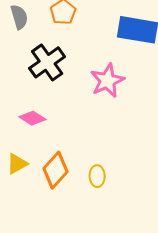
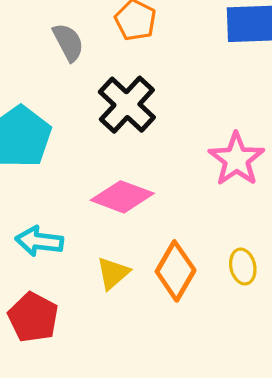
pink star: (107, 81) -> (236, 159), moved
pink diamond: (32, 118) -> (122, 197), size x1.4

